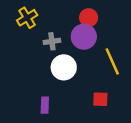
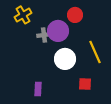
purple circle: (84, 37) -> (58, 31), moved
white circle: (64, 67) -> (65, 59), moved

